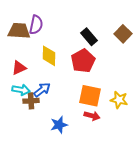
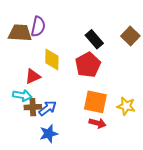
red triangle: (19, 68) -> (33, 76), moved
blue arrow: (42, 90) -> (48, 108), moved
blue star: (59, 125) -> (49, 134), moved

